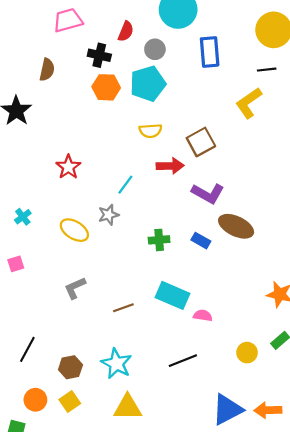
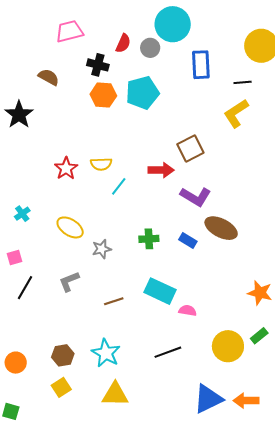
gray circle: (155, 49) -> (150, 48), moved
brown semicircle: (47, 70) -> (49, 77), turned -75
black line: (267, 70) -> (243, 82), moved
yellow semicircle: (150, 131) -> (101, 164), moved
gray star: (108, 215) -> (102, 249), moved
black line: (27, 349) -> (25, 288), moved
yellow circle: (247, 353) -> (228, 346), size x1.6
orange circle: (35, 400) -> (16, 363), moved

